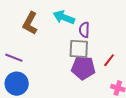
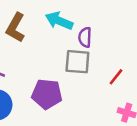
purple pentagon: (83, 68) -> (47, 94), moved

